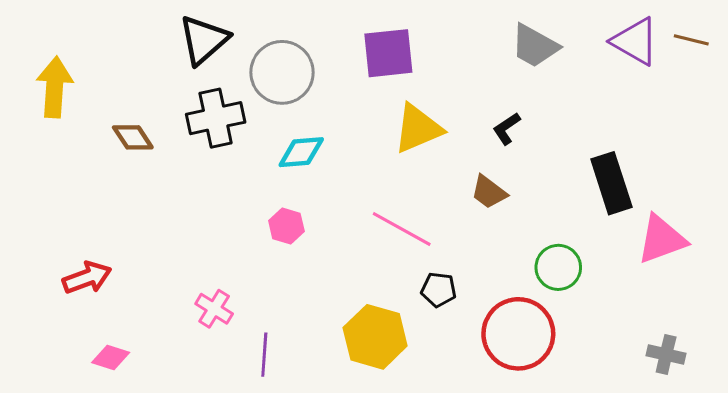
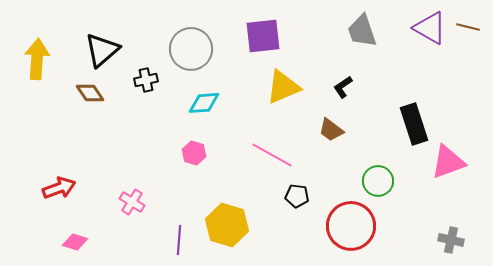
black triangle: (204, 40) -> (102, 50), moved
gray trapezoid: (535, 46) -> (362, 31), turned 42
black cross: (216, 118) -> (146, 80), size x0.6
pink cross: (214, 309) -> (132, 202), moved
yellow hexagon: (375, 337) -> (227, 225), moved

